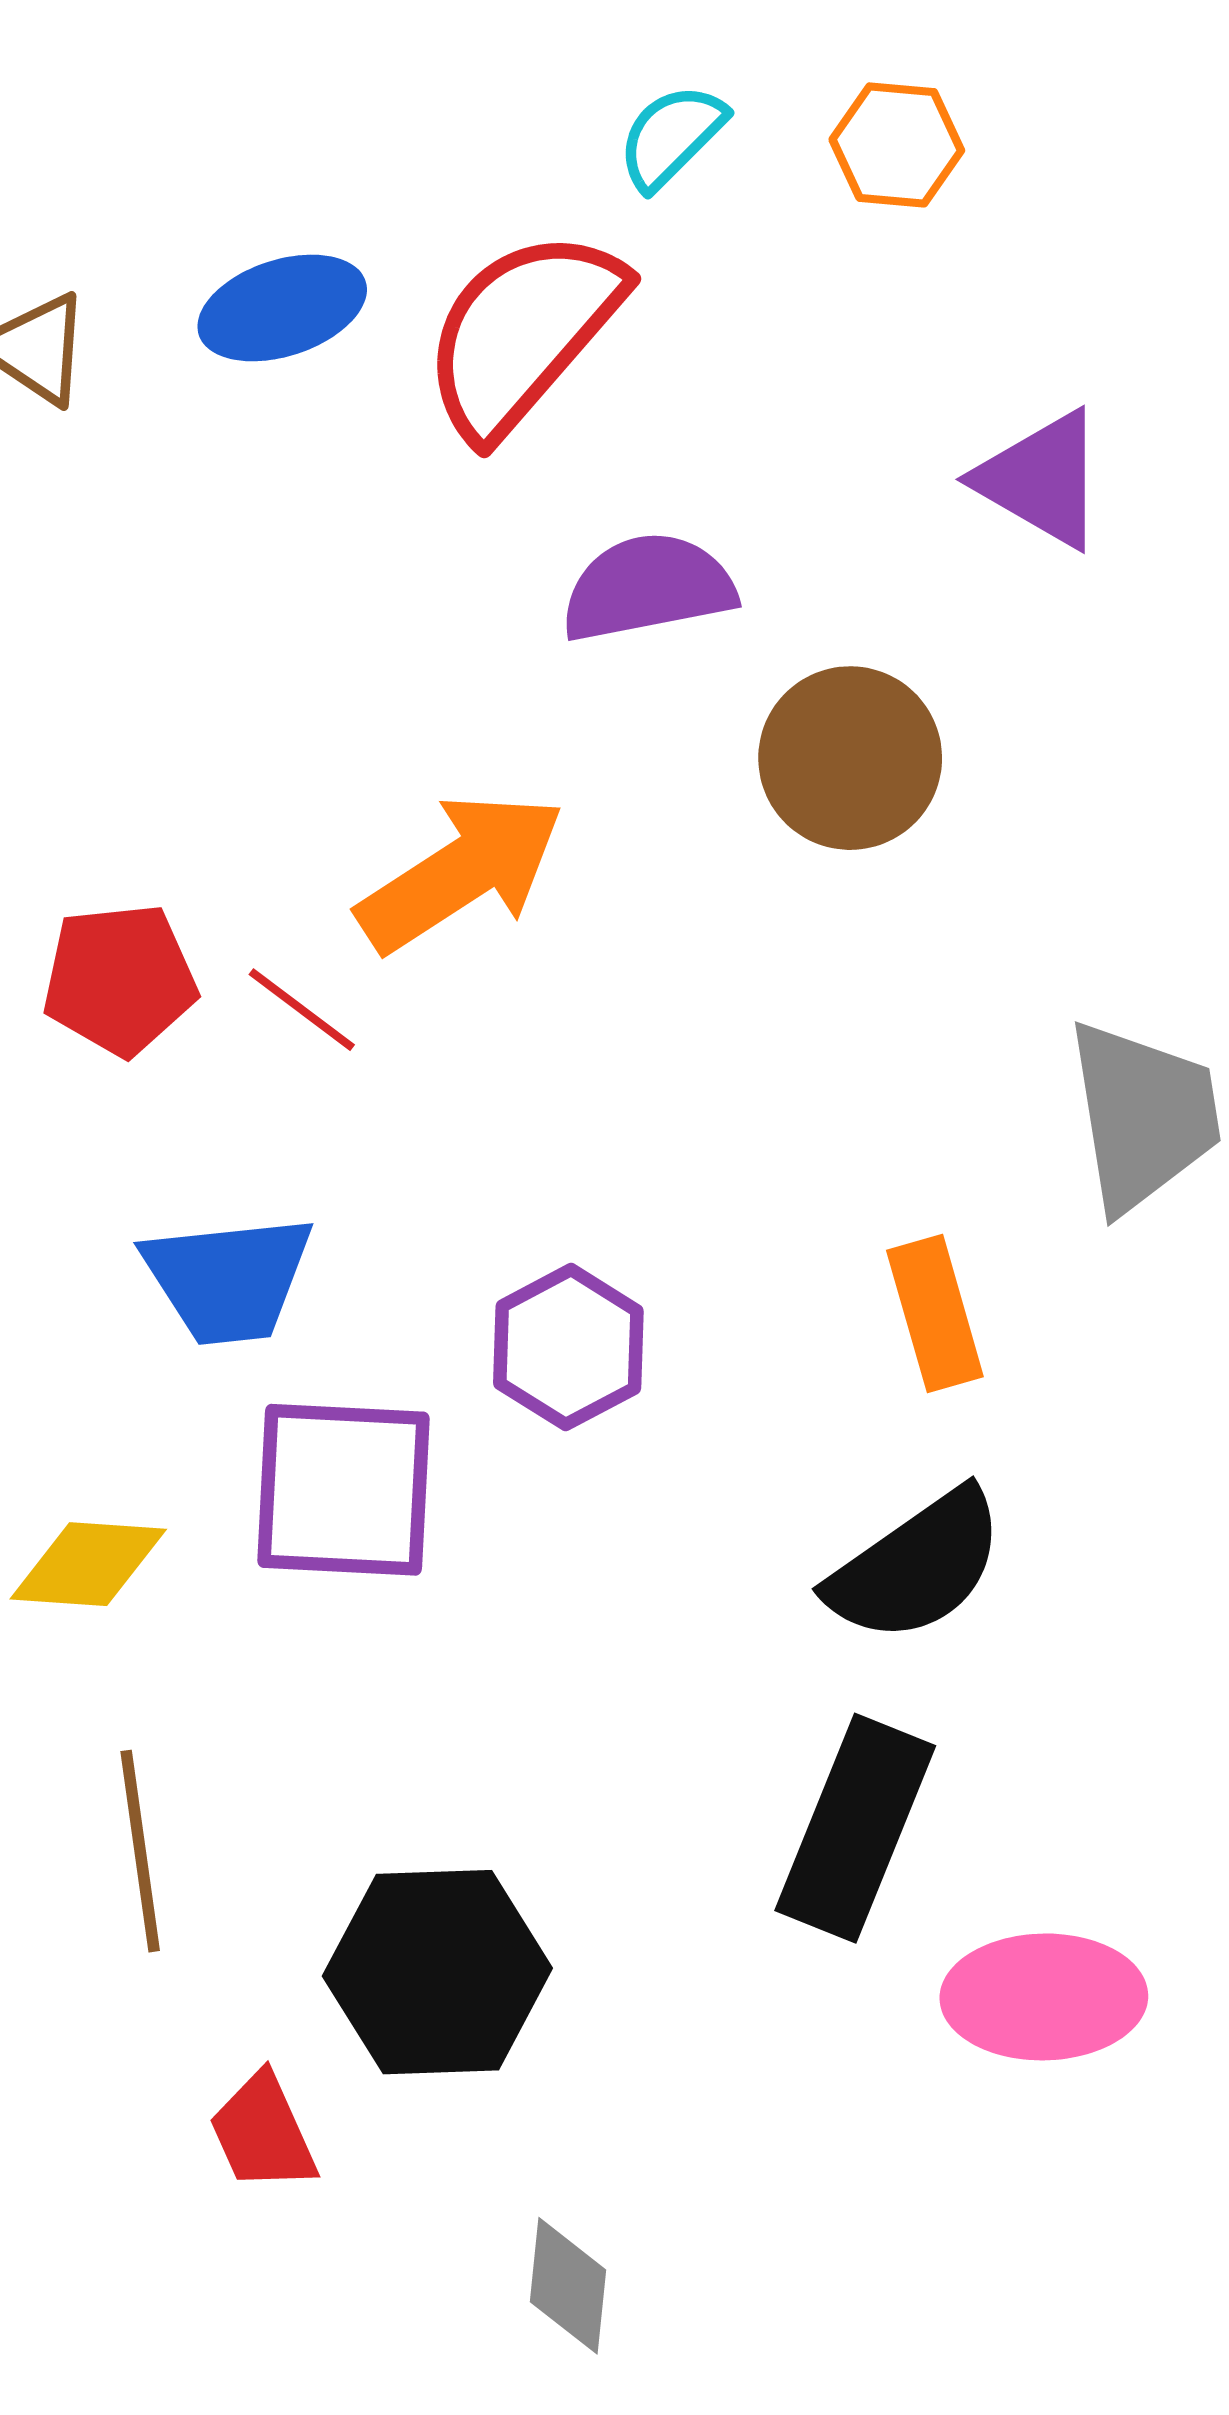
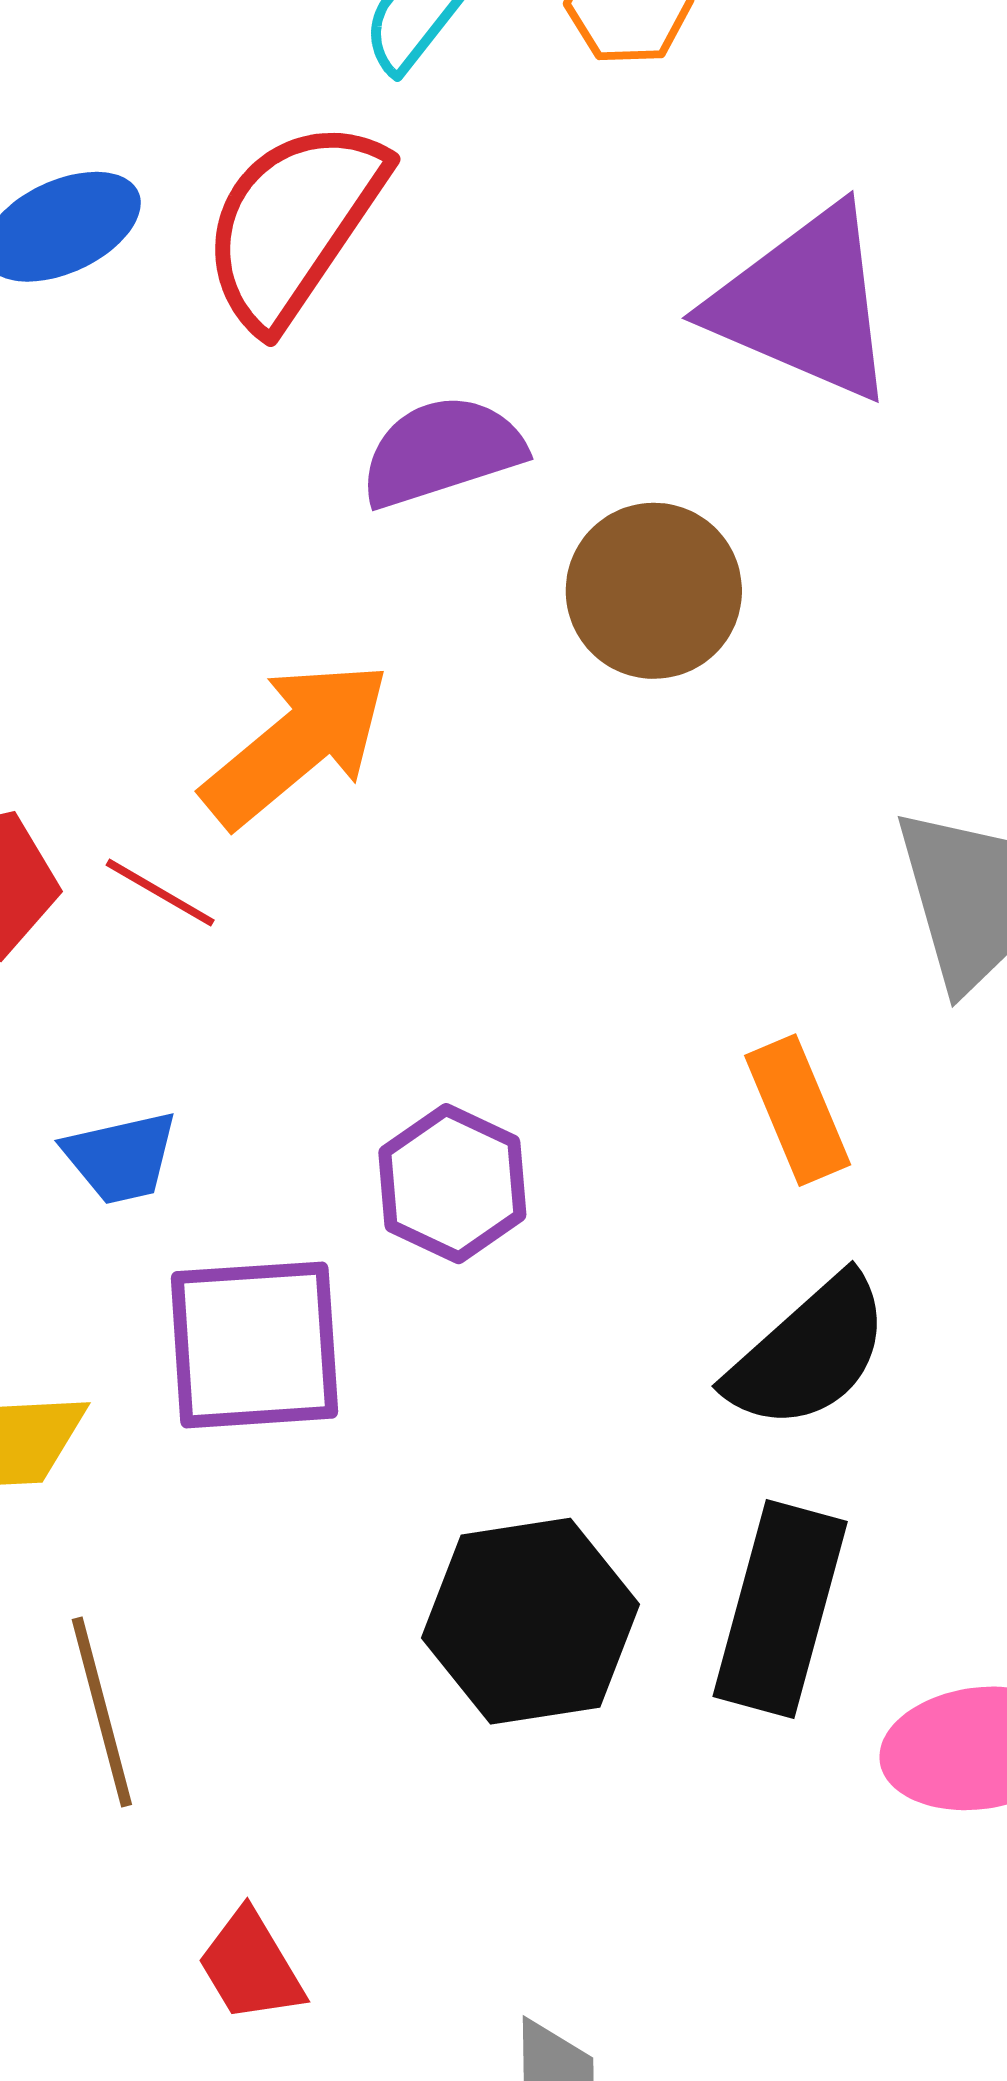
purple triangle: (1041, 479) -> (804, 304), size x1.5
blue trapezoid: (228, 1279) -> (121, 1157), size x0.7
black hexagon: (437, 1972) -> (530, 1621), moved

